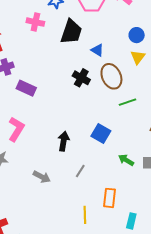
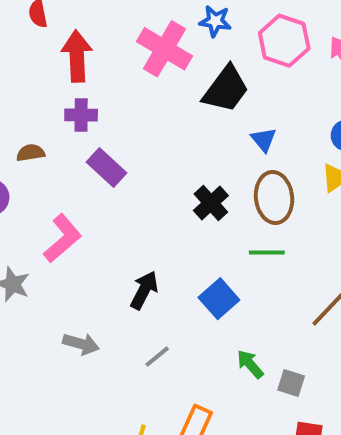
pink cross: (35, 22) -> (164, 49), size x1.5
black cross: (81, 78) -> (211, 203), moved
green line: (127, 102) -> (267, 253), moved
gray arrow: (42, 177) -> (81, 344), turned -30

